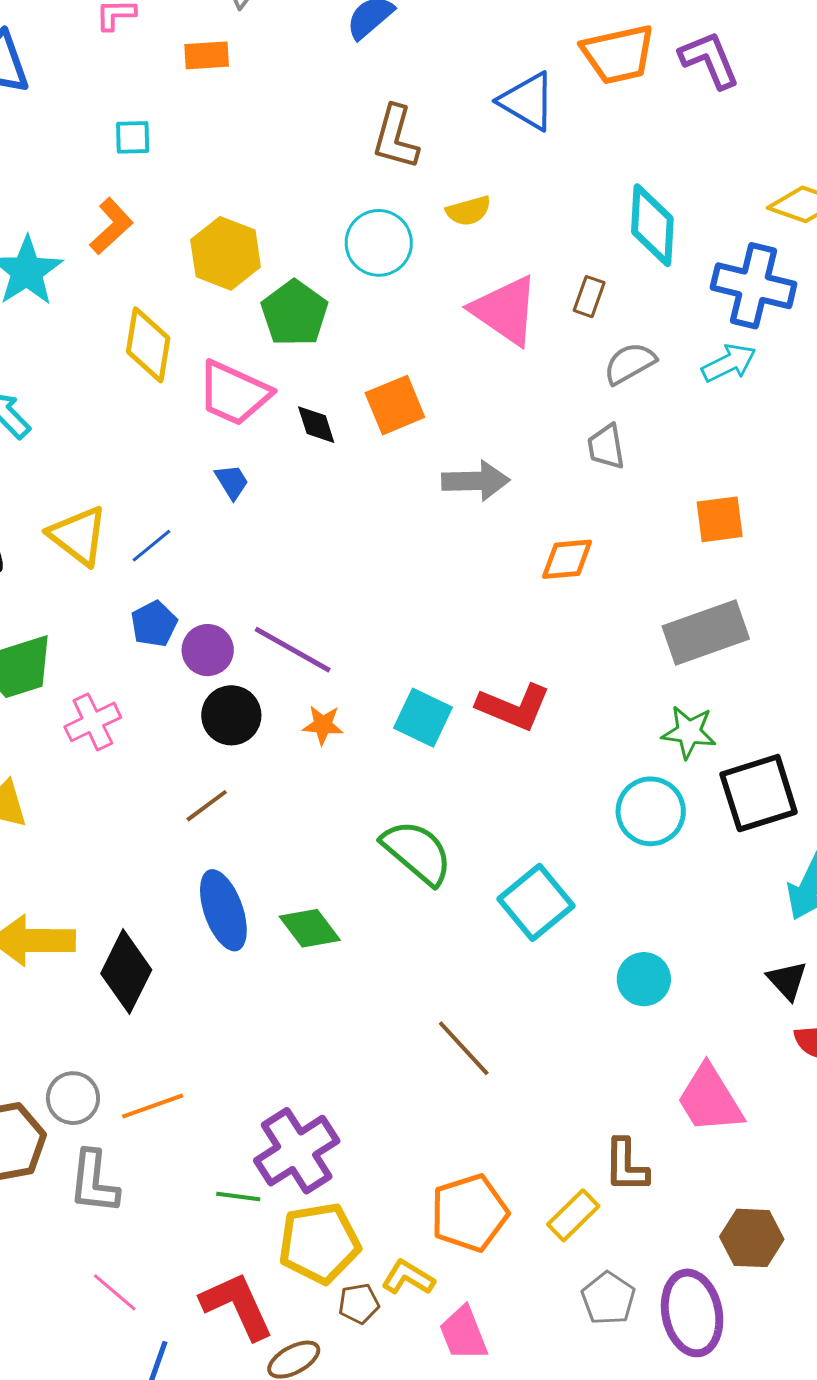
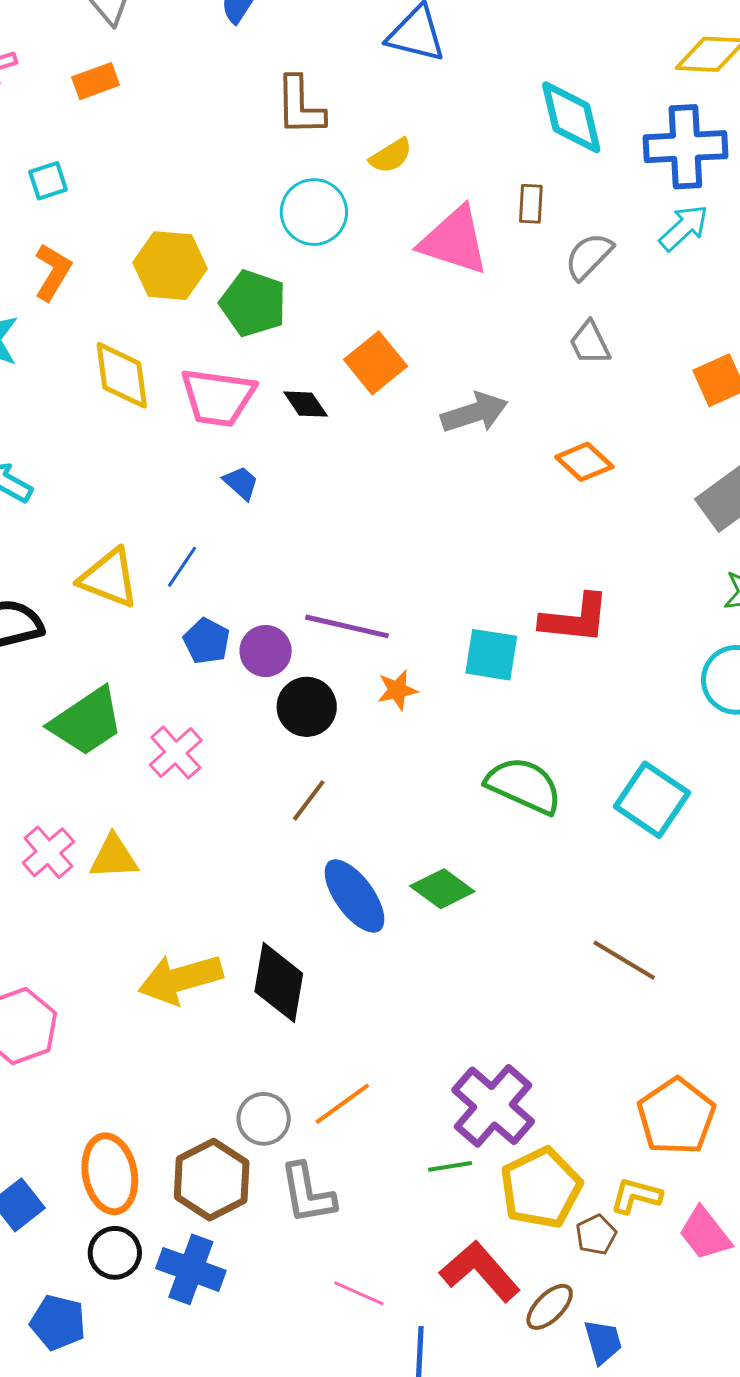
orange diamond: (567, 559) -> (584, 462), turned 64

